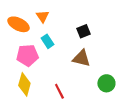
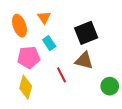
orange ellipse: (18, 24) -> (19, 26), turned 45
black square: (83, 31) -> (86, 33), size x1.6
red line: (59, 91) -> (62, 75), moved

